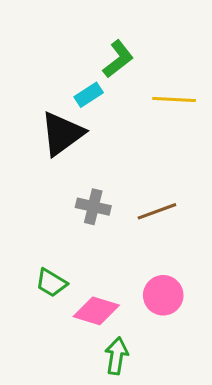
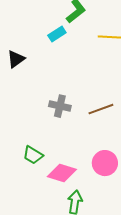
black triangle: (62, 134) -> (16, 59), moved, size x0.6

